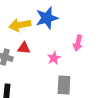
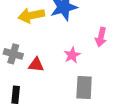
red triangle: (24, 48) -> (36, 65), moved

